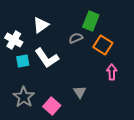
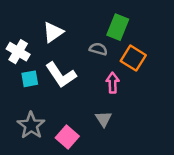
gray semicircle: (76, 38) -> (98, 49), turned 40
pink arrow: (112, 72) -> (113, 83), moved

